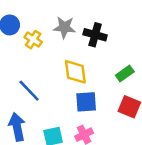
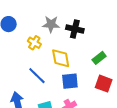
yellow cross: (33, 40) -> (34, 43), moved
blue line: (29, 91) -> (37, 76), moved

